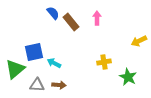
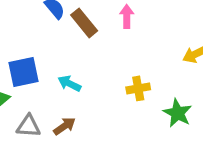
cyan arrow: (54, 63) -> (69, 84), moved
brown arrow: (59, 85) -> (64, 126), turned -40

